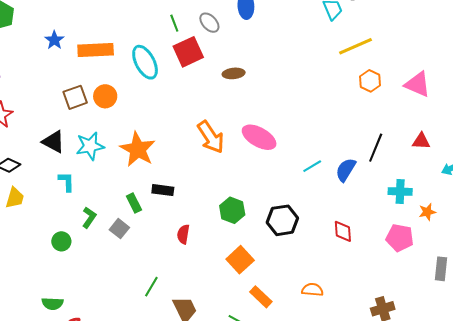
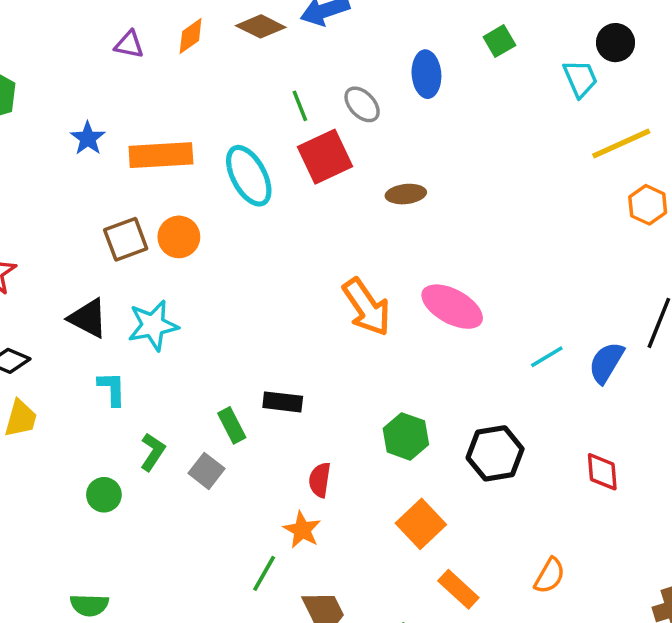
orange star: (138, 149) -> (302, 530), moved, size x0.6
orange semicircle: (312, 290) -> (550, 576), turned 115

